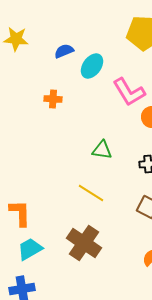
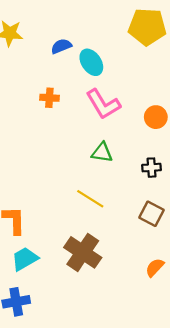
cyan ellipse: (92, 66) -> (91, 62), turned -70
pink L-shape: (129, 92) -> (103, 104), moved

